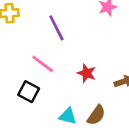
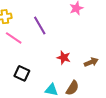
pink line: (43, 64) -> (14, 38), moved

